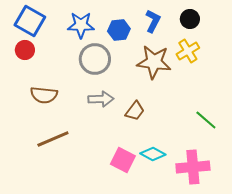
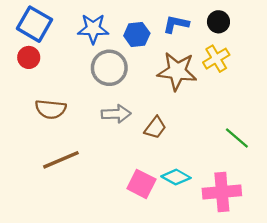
blue L-shape: (153, 21) -> (176, 24), turned -105

